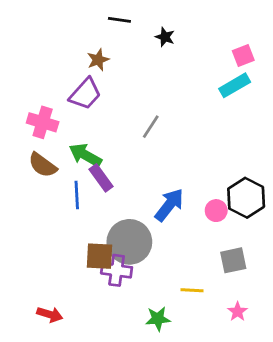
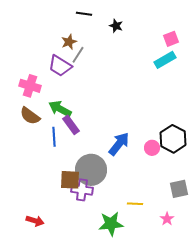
purple trapezoid: (85, 94) -> (60, 66), turned 80
gray line: (151, 127) -> (78, 55), moved
gray square: (233, 260) -> (179, 189), moved
green star: (158, 319) -> (111, 224), size x1.4

